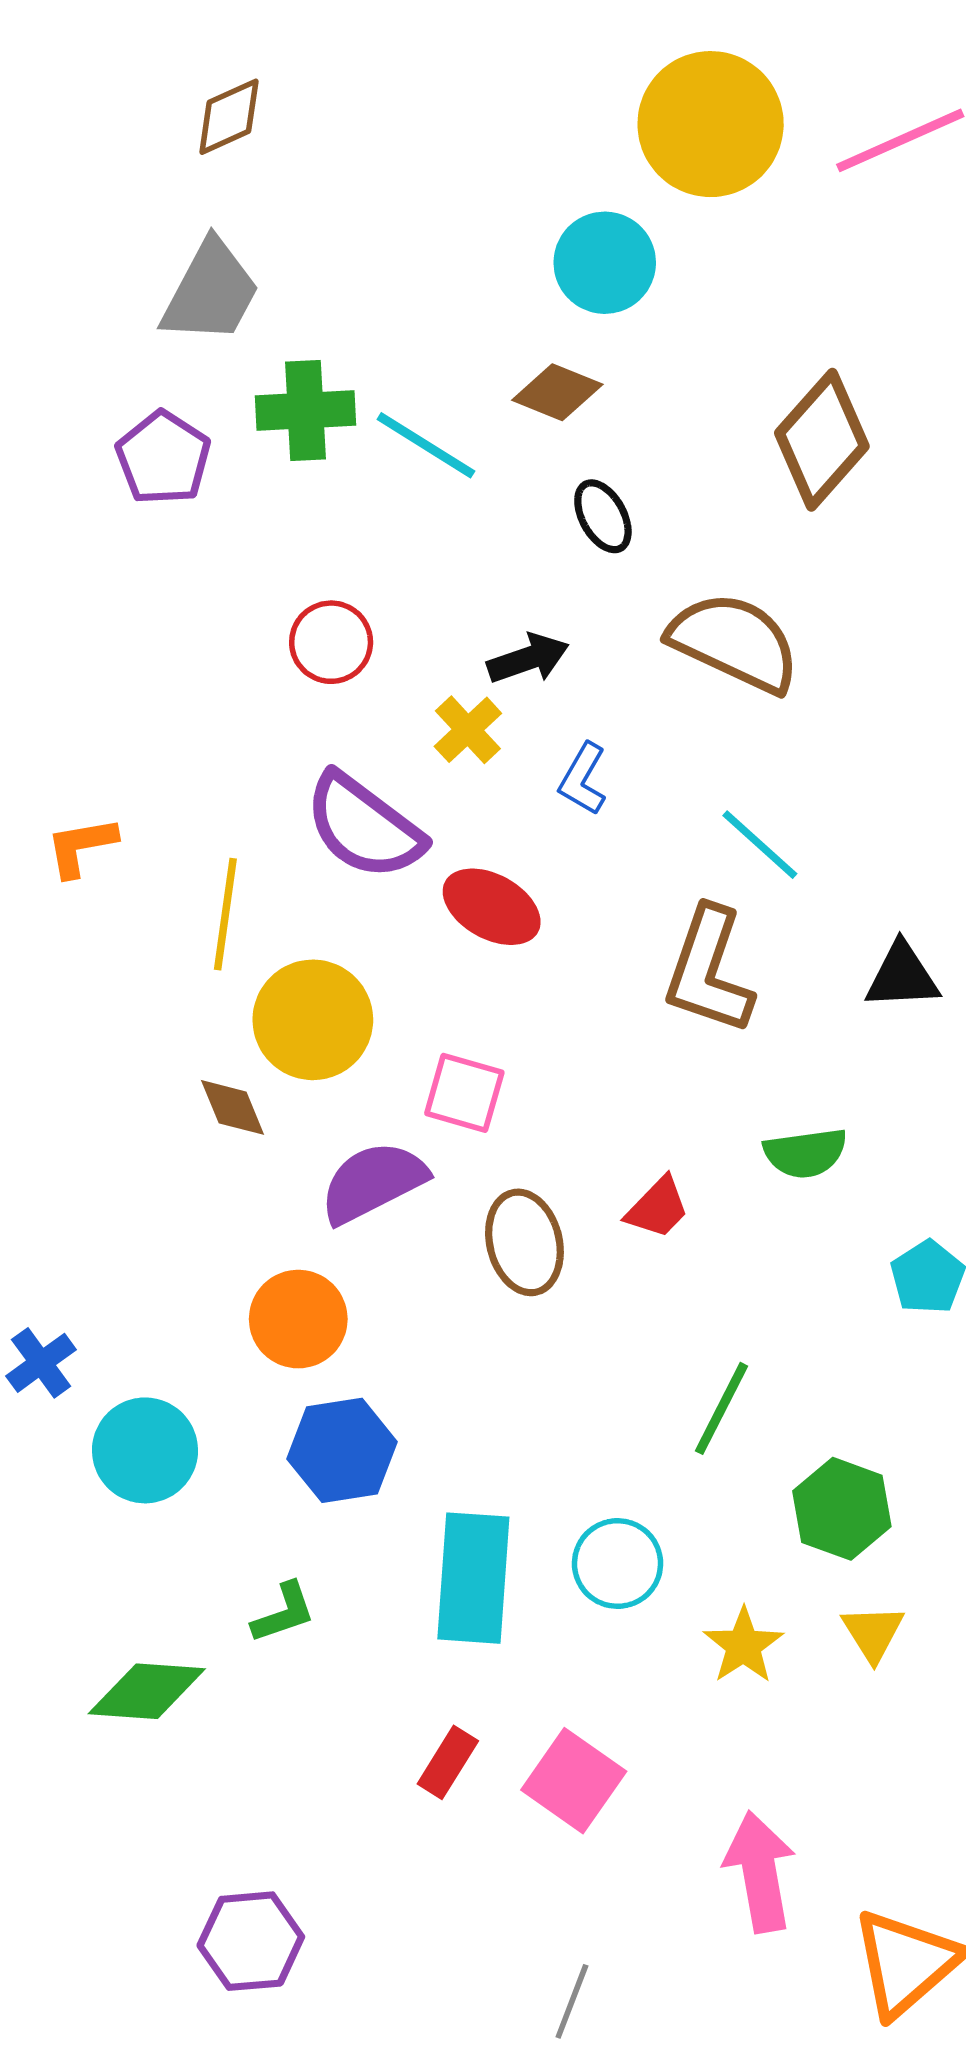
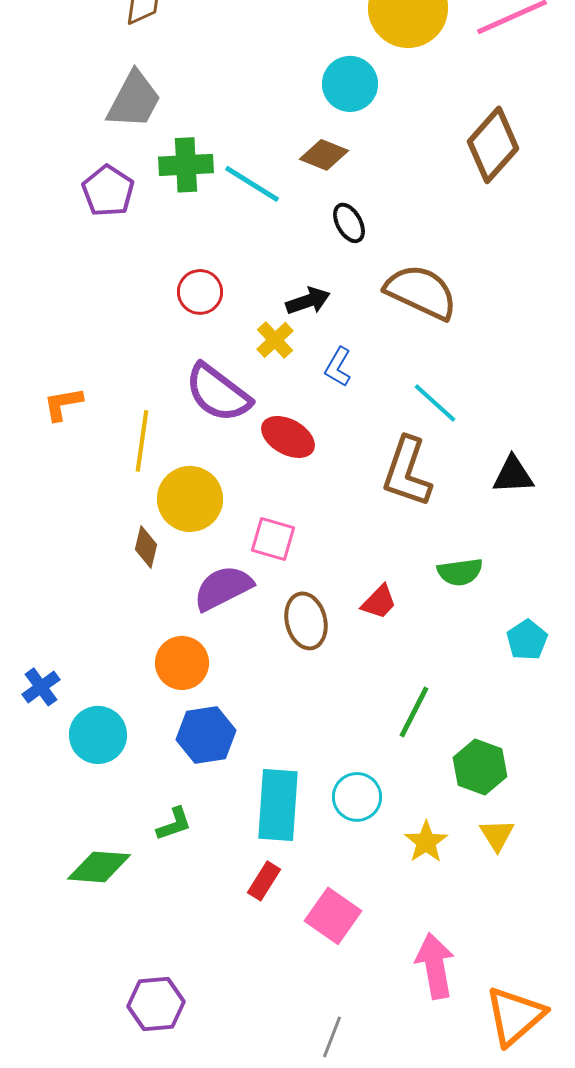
brown diamond: (822, 440) -> (493, 145), moved
brown diamond: (233, 1107) -> (146, 547), turned 36
red rectangle: (448, 1762) -> (264, 881), moved

